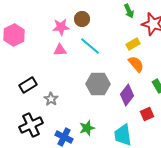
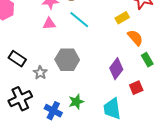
orange semicircle: (136, 64) -> (135, 38), moved
gray hexagon: (98, 84) -> (67, 60), moved
black rectangle: (28, 85) -> (17, 59), turned 66

